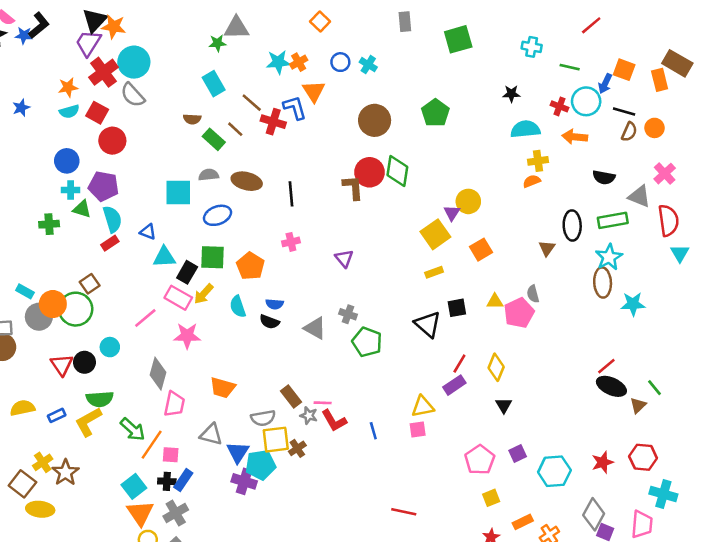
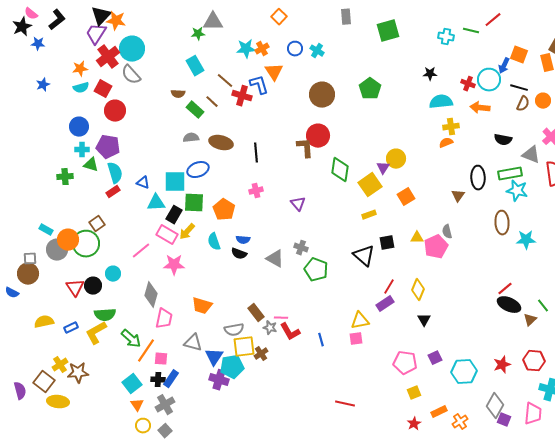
blue star: (24, 35) -> (38, 44), moved
green line: (570, 67) -> (471, 31), moved
green diamond: (397, 171) -> (340, 170), moved
cyan square: (178, 193) -> (175, 182), moved
cyan star: (609, 257) -> (517, 191), moved, turned -30
pink pentagon: (480, 460) -> (405, 363), turned -30
brown star: (65, 472) -> (78, 373), turned 30
orange triangle: (140, 513) -> (137, 405), size x0.6

